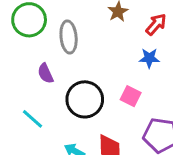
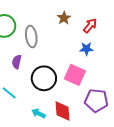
purple semicircle: (45, 73) -> (17, 62), turned 40
pink square: (131, 96) -> (75, 75), size x1.5

